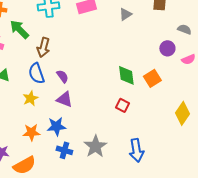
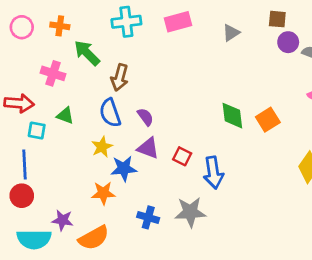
purple circle: (167, 48) -> (288, 42), moved
red square: (122, 105) -> (182, 156), moved
blue star: (56, 126) -> (124, 169), moved
gray star: (95, 146) -> (190, 212), turned 30
blue arrow: (136, 150) -> (213, 173), moved

